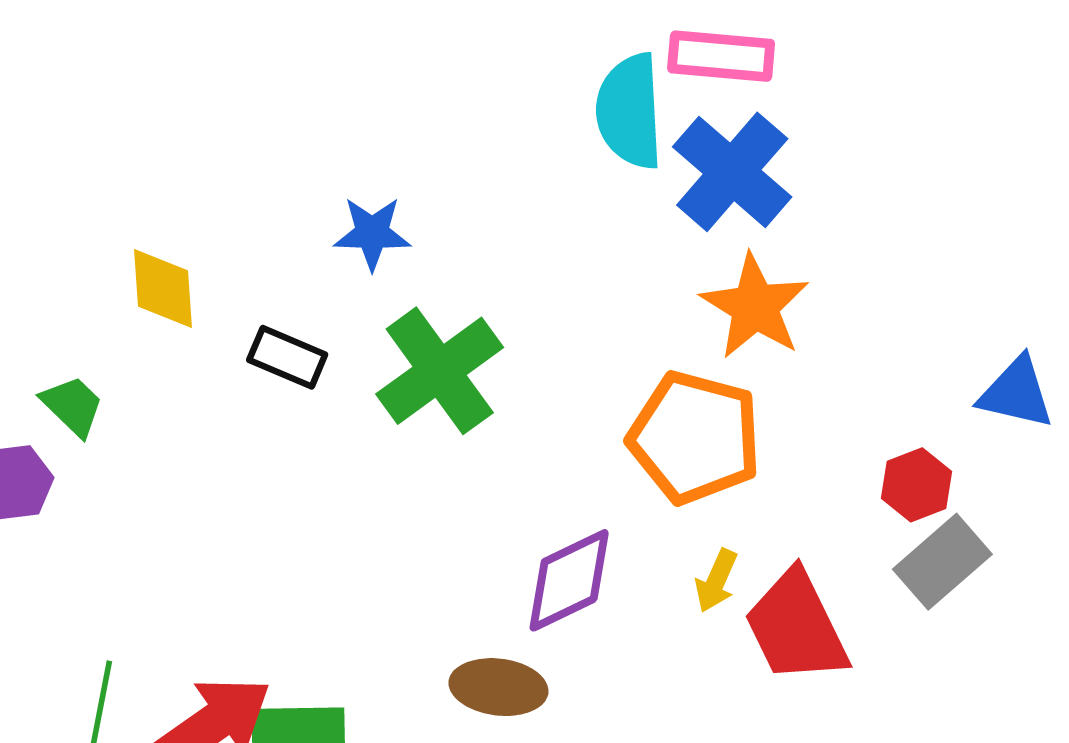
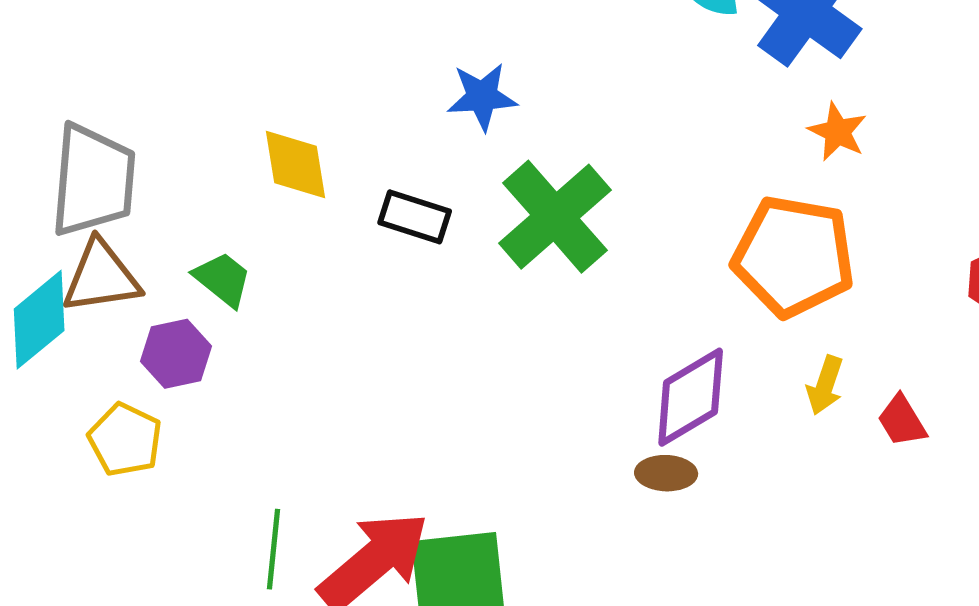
orange star: (755, 306) -> (838, 132), size x0.6
red trapezoid: (796, 627) -> (902, 421), size x0.5
brown ellipse: (498, 687) -> (666, 473), moved, size x0.7

